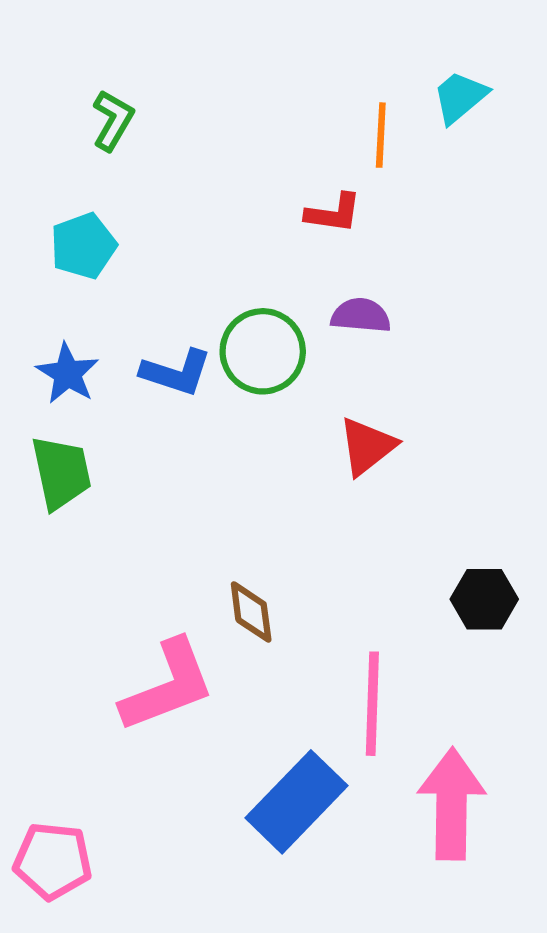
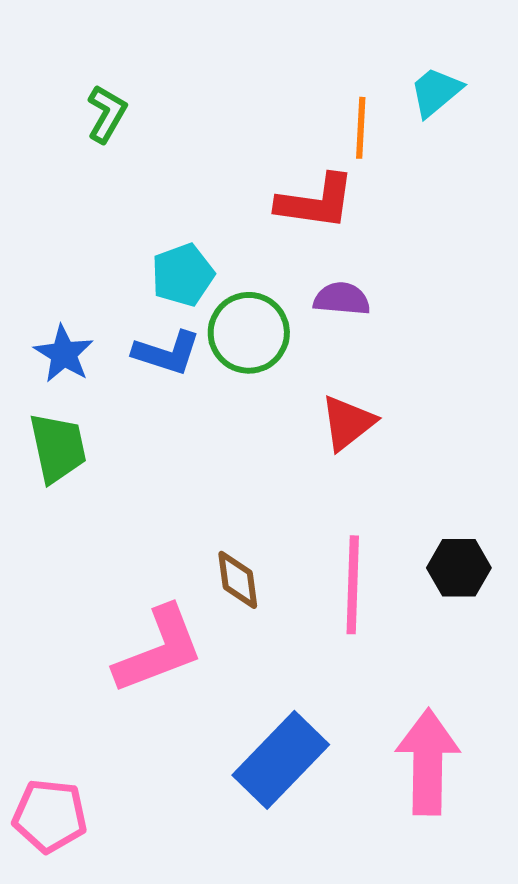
red L-shape: (333, 213) -> (316, 202), size x1.5
cyan pentagon: (83, 246) -> (183, 275), moved
pink line: (372, 704) -> (353, 585), moved

